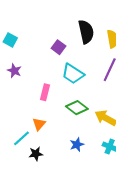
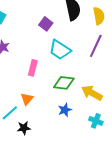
green diamond: (77, 108) -> (64, 83), turned -30
blue star: (77, 144) -> (65, 110), moved

